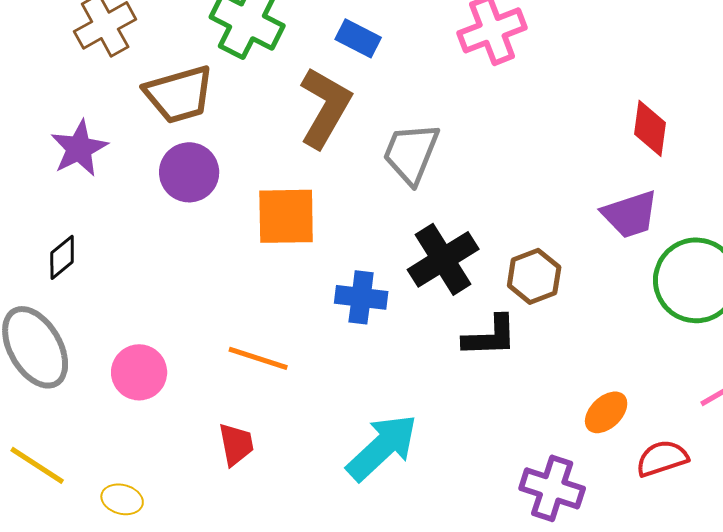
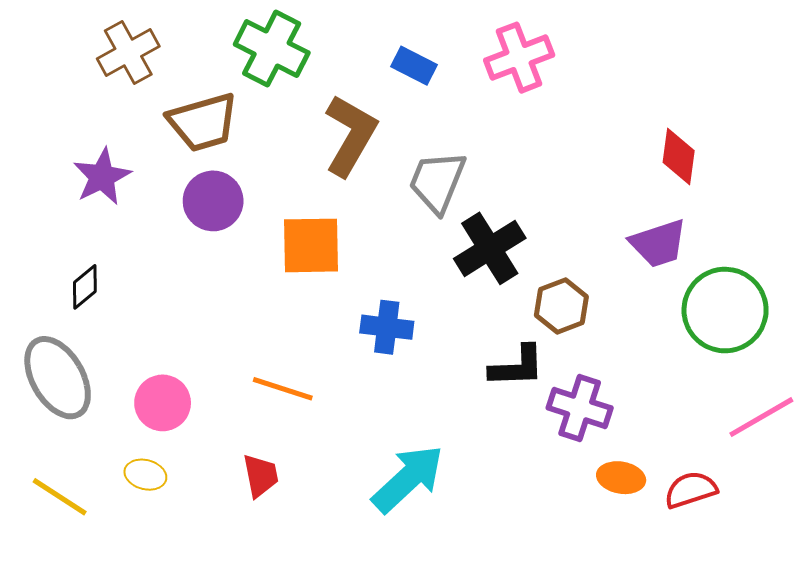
blue rectangle: (358, 38) -> (414, 66), moved
black cross: (443, 259) -> (490, 248), moved
orange ellipse: (606, 412) -> (621, 478), moved, turned 54
purple cross: (552, 488) -> (580, 408), moved
yellow ellipse: (122, 499) -> (145, 475), moved

